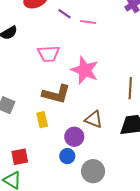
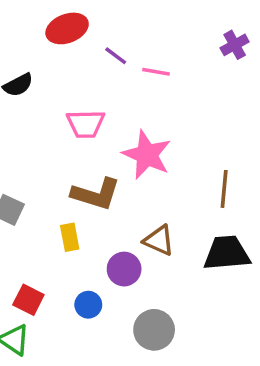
blue circle: (67, 156) -> (88, 305), moved
red square: (20, 157) -> (28, 300), turned 36

